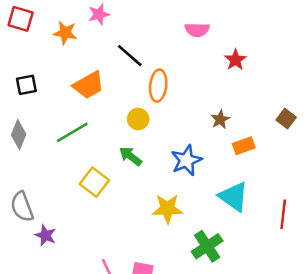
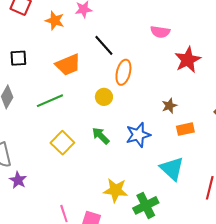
red star: (235, 60) -> (188, 60), size x1.5
green arrow: (130, 156) -> (101, 136), moved
yellow star: (168, 209) -> (116, 190), moved

